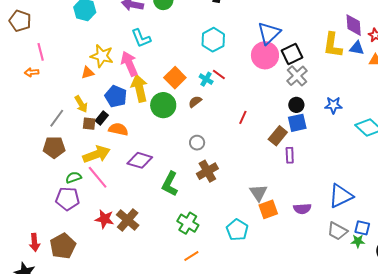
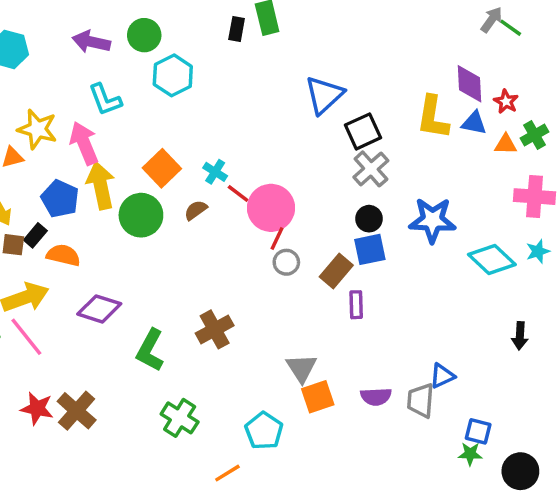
cyan hexagon: (213, 40) -> (173, 75), moved
pink circle: (265, 55) -> (271, 208), moved
red line: (219, 74) -> (238, 193), moved
blue star: (333, 105) -> (432, 220), size x1.5
gray circle: (197, 143) -> (286, 262), moved
blue triangle: (341, 196) -> (442, 376), size x0.6
gray trapezoid: (337, 231) -> (421, 400), moved, turned 65
orange line: (191, 256) -> (227, 473), moved

